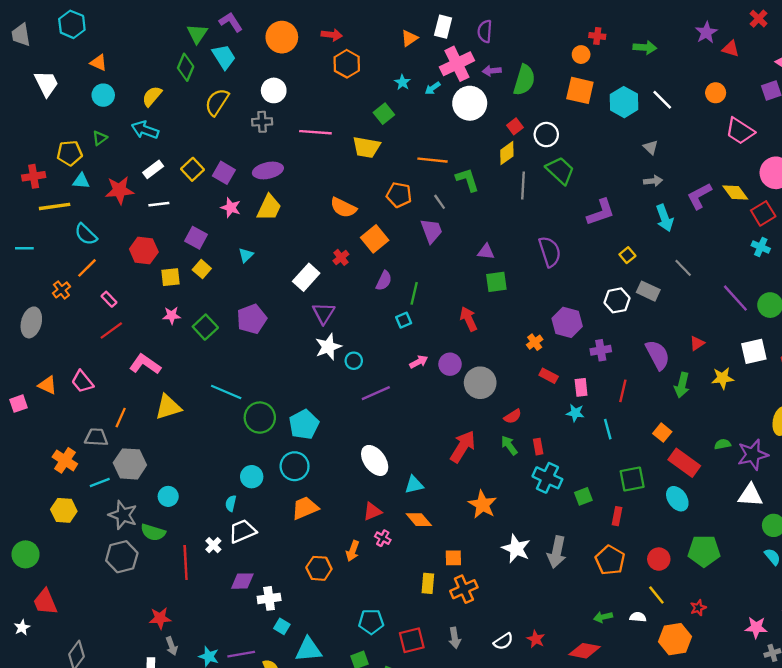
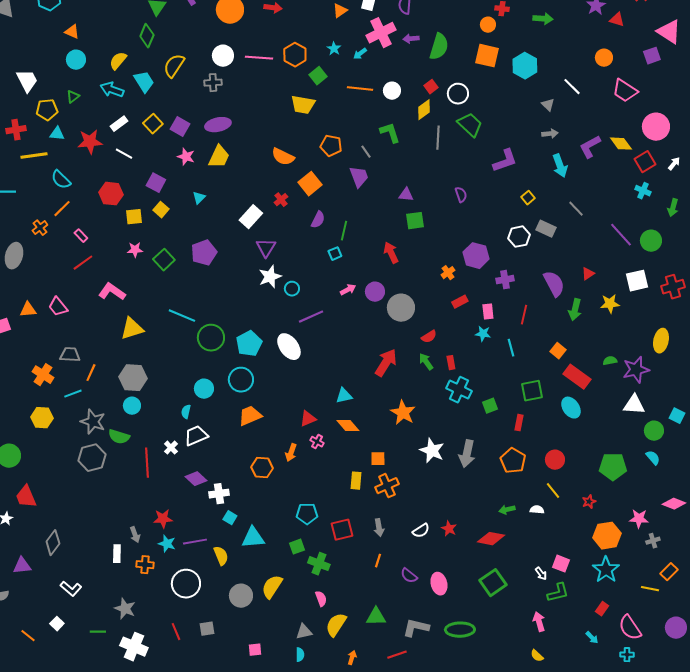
cyan trapezoid: (224, 57) -> (144, 82), moved
orange hexagon: (347, 64) -> (295, 55), moved
white trapezoid: (46, 84) -> (27, 81), moved
white line: (662, 100) -> (572, 87), moved
white circle: (470, 103) -> (392, 91), moved, size x0.6
pink line: (315, 132) -> (259, 58), moved
orange line: (433, 160) -> (360, 89), moved
white line: (159, 204) -> (124, 154), turned 36
purple semicircle: (550, 252) -> (461, 195), size x0.6
red rectangle: (549, 376) -> (460, 302), turned -56
orange triangle: (48, 385) -> (28, 310), turned -30
orange line: (121, 418) -> (91, 373), moved
white ellipse: (375, 460) -> (289, 347), moved
gray hexagon: (130, 464) -> (133, 378), moved
green pentagon: (704, 551) -> (613, 467), moved
purple diamond: (242, 581) -> (196, 479), turned 45
red star: (160, 618) -> (163, 519), moved
orange hexagon: (675, 639) -> (607, 536), moved

